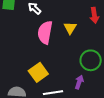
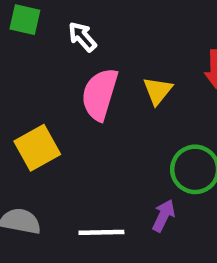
yellow square: (38, 72) -> (37, 148), moved

